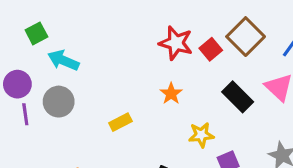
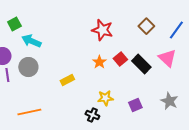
brown square: (246, 37) -> (146, 26), size x0.7
red square: (211, 49) -> (120, 59), moved
yellow star: (201, 135) -> (105, 98), moved

